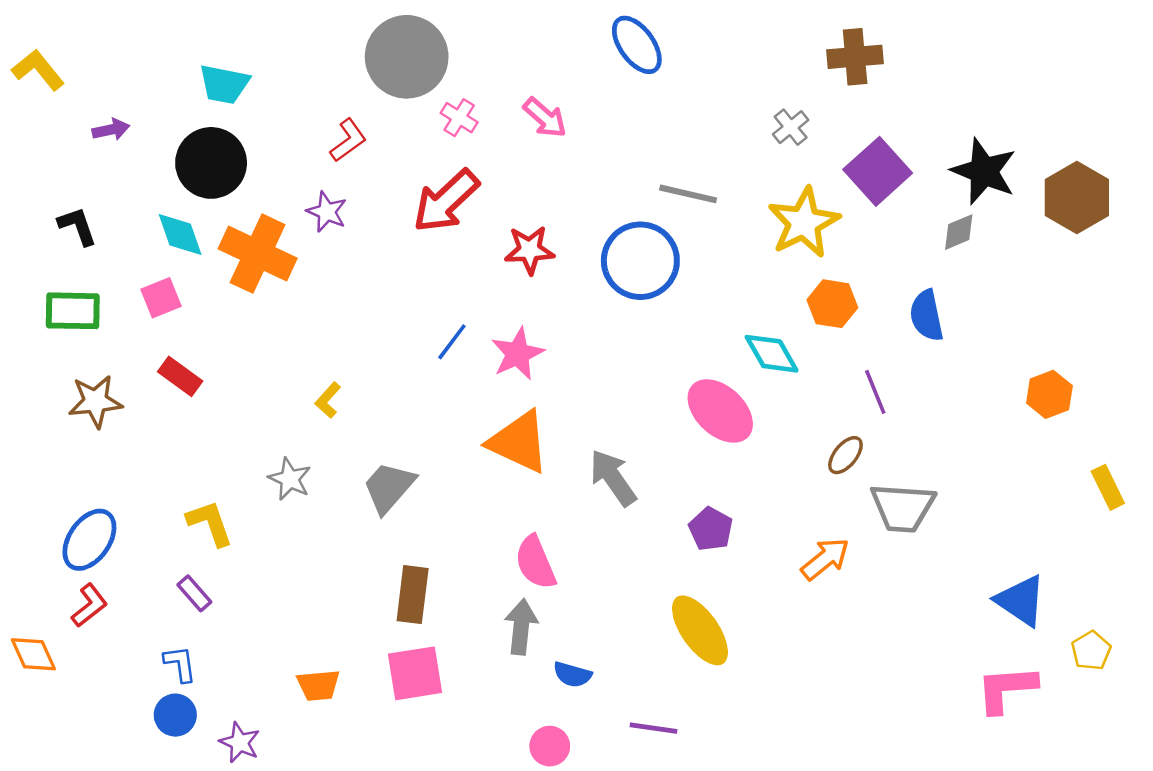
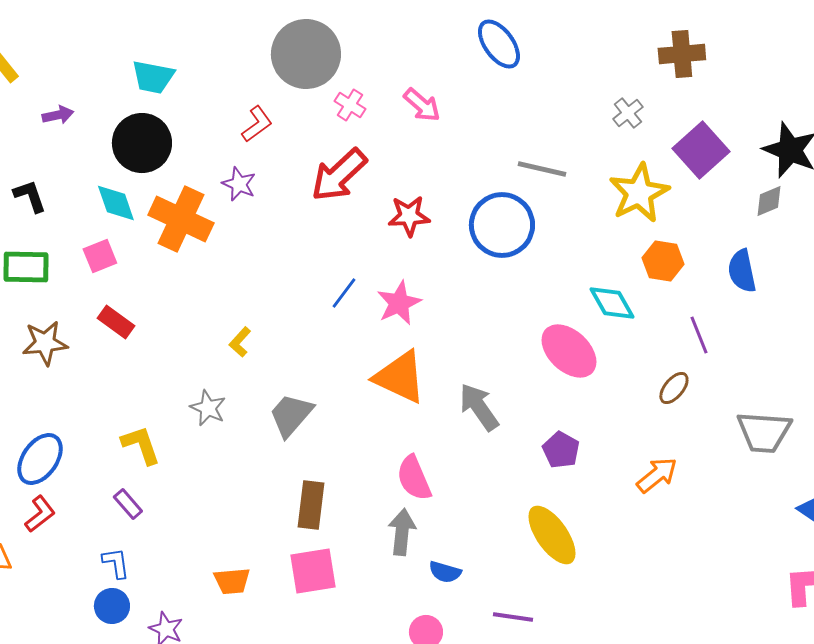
gray trapezoid: (903, 508) -> (764, 432), moved

